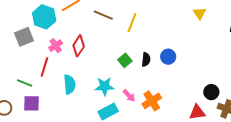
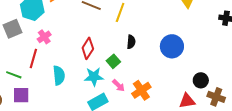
red diamond: (79, 46) -> (88, 48), moved
blue circle: (168, 57) -> (172, 46), moved, size x1.5
black semicircle: (146, 59) -> (131, 42), moved
green square: (125, 60) -> (113, 61), moved

